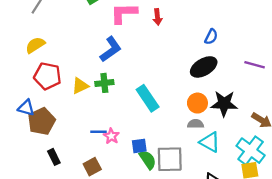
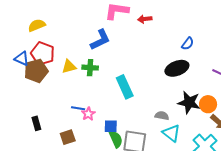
red arrow: (157, 17) -> (145, 19), turned 80
orange circle: (197, 103) -> (208, 104), moved
blue triangle: (26, 108) -> (22, 59), moved
brown pentagon: (41, 121) -> (36, 71), moved

